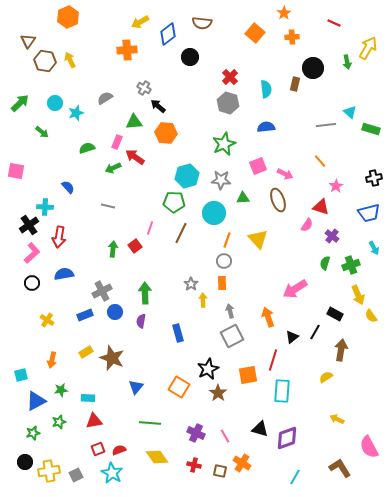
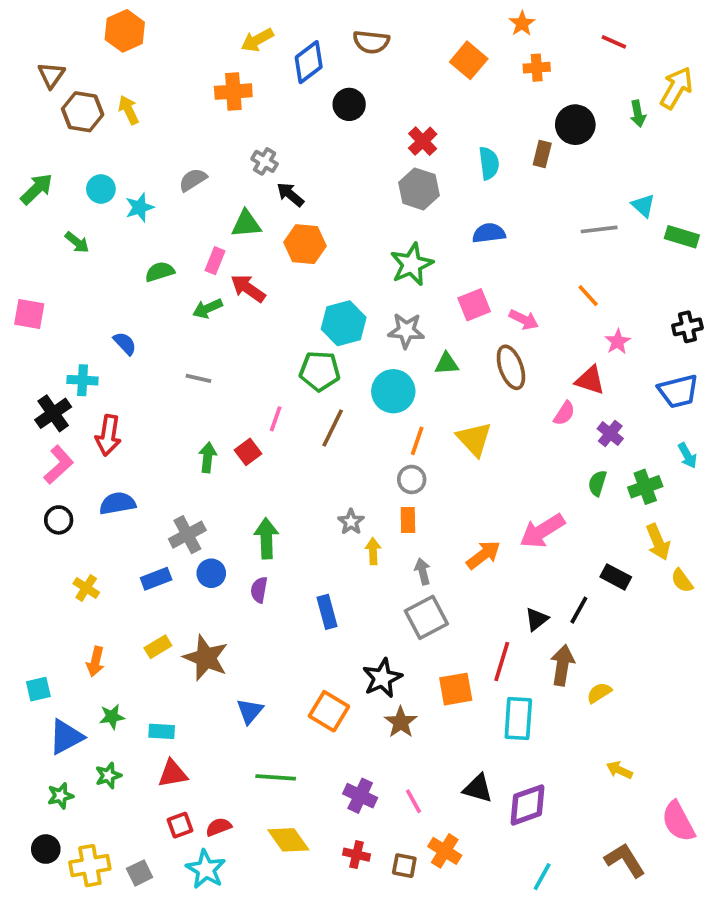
orange arrow: (268, 317) -> (483, 555), moved, turned 72
brown arrow: (341, 350) -> (562, 665), moved

